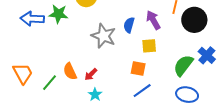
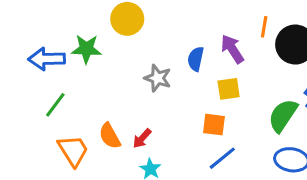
gray star: (104, 36) -> (158, 78), size x0.7
orange trapezoid: (23, 73) -> (73, 151), moved
green line: (49, 83) -> (55, 105), moved

